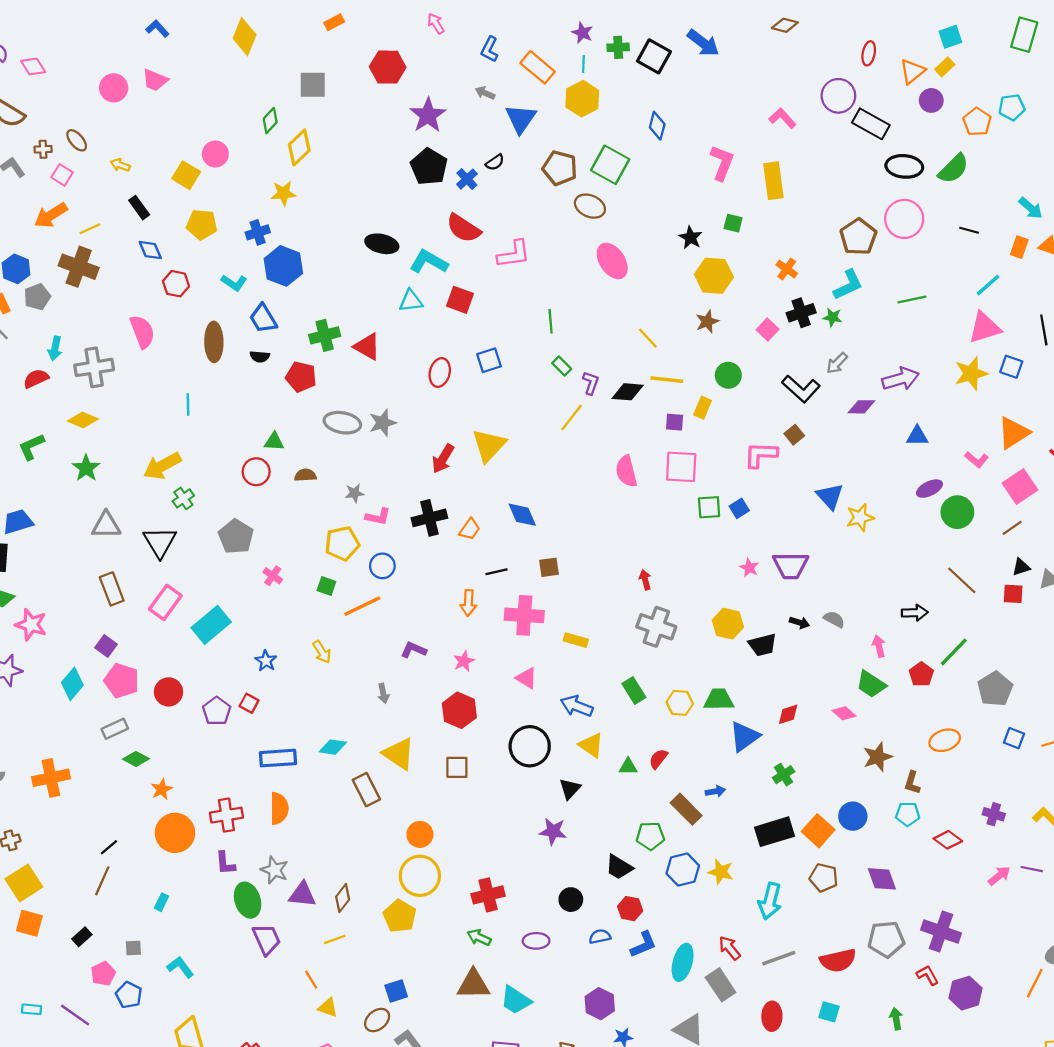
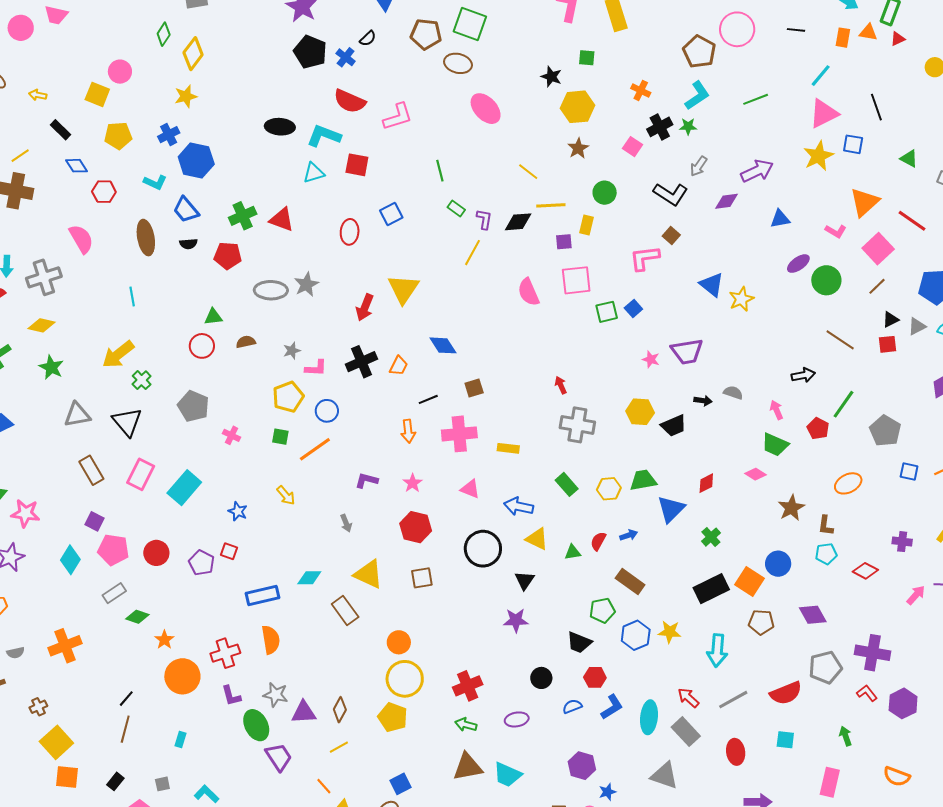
blue arrow: (715, 791) -> (629, 535), moved

